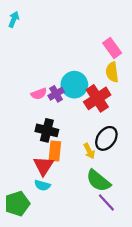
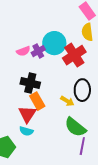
black ellipse: (106, 138) -> (82, 90), turned -35
orange rectangle: (55, 151) -> (37, 101), turned -36
yellow arrow: (89, 151) -> (67, 101), turned -32
purple line: (106, 202) -> (82, 146), turned 54

